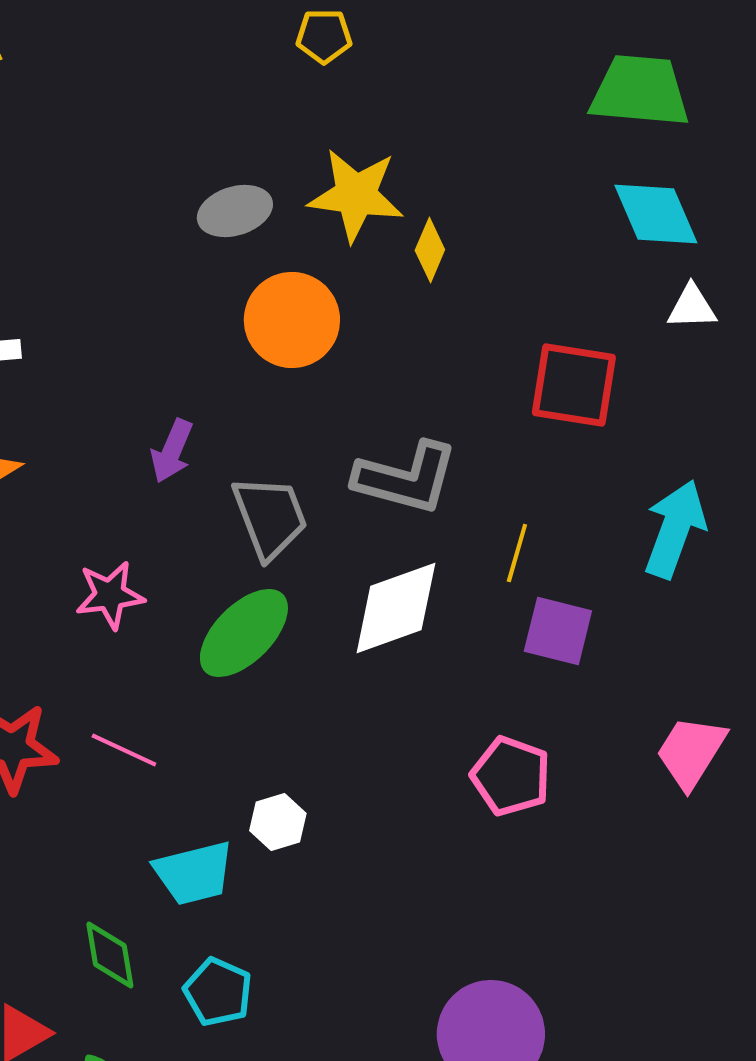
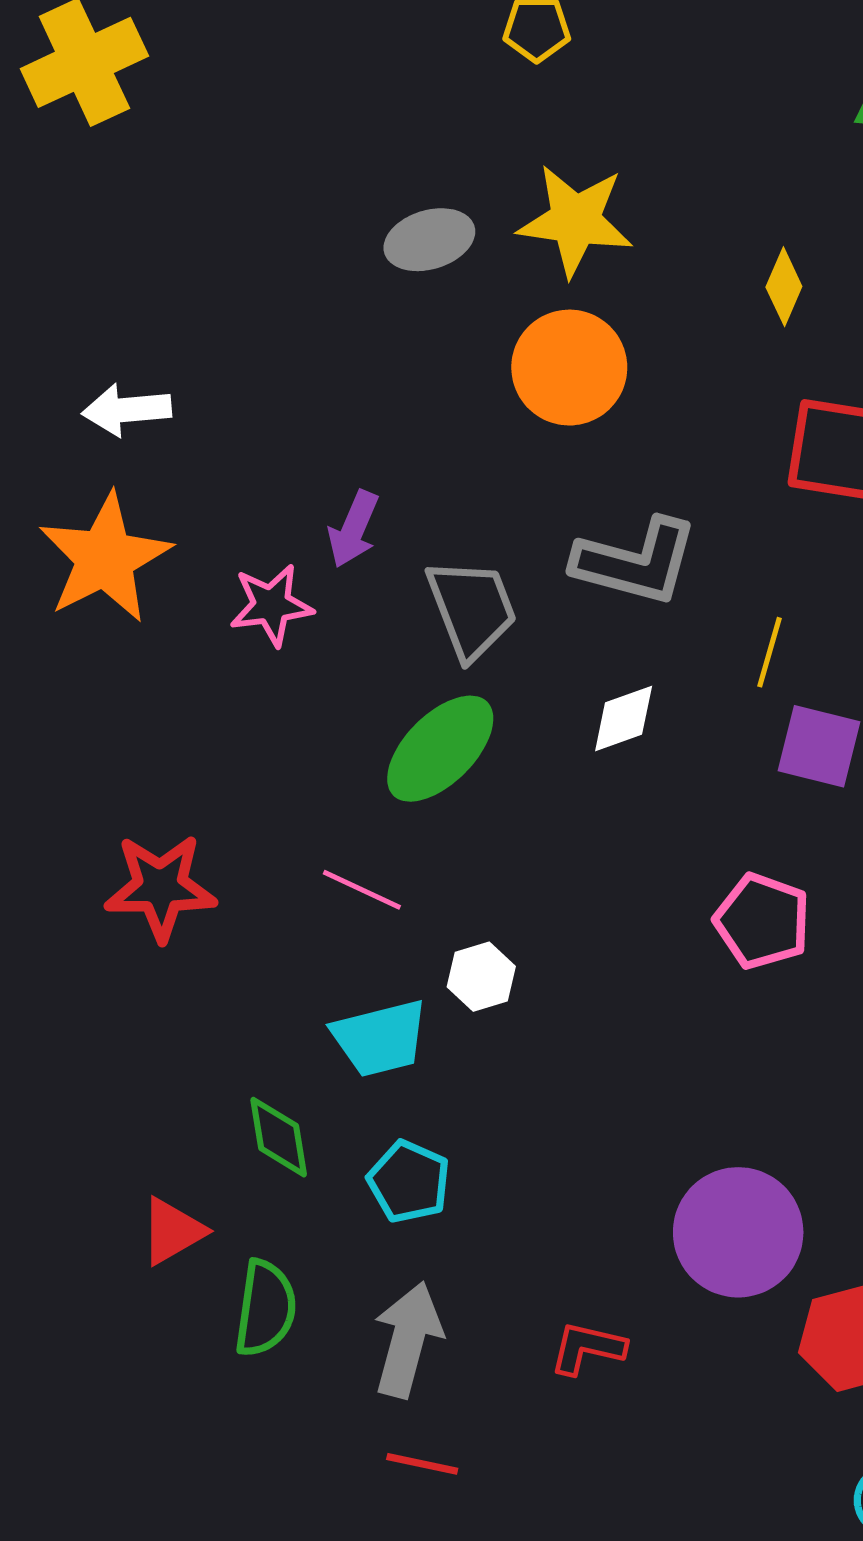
yellow diamond: (430, 250) -> (784, 287), moved
orange circle: (292, 320) -> (569, 368), moved
pink star: (110, 595) -> (271, 605), moved
white diamond: (396, 608) -> (624, 718), size x0.6
pink line: (124, 750) -> (362, 890), moved

